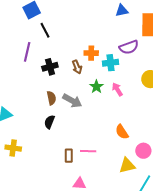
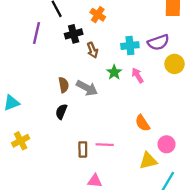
purple semicircle: (129, 47) -> (158, 42), moved
orange cross: (91, 53) -> (98, 15), moved, turned 32
black cross: (50, 67) -> (74, 34), moved
yellow cross: (13, 148) -> (21, 141), turned -35

